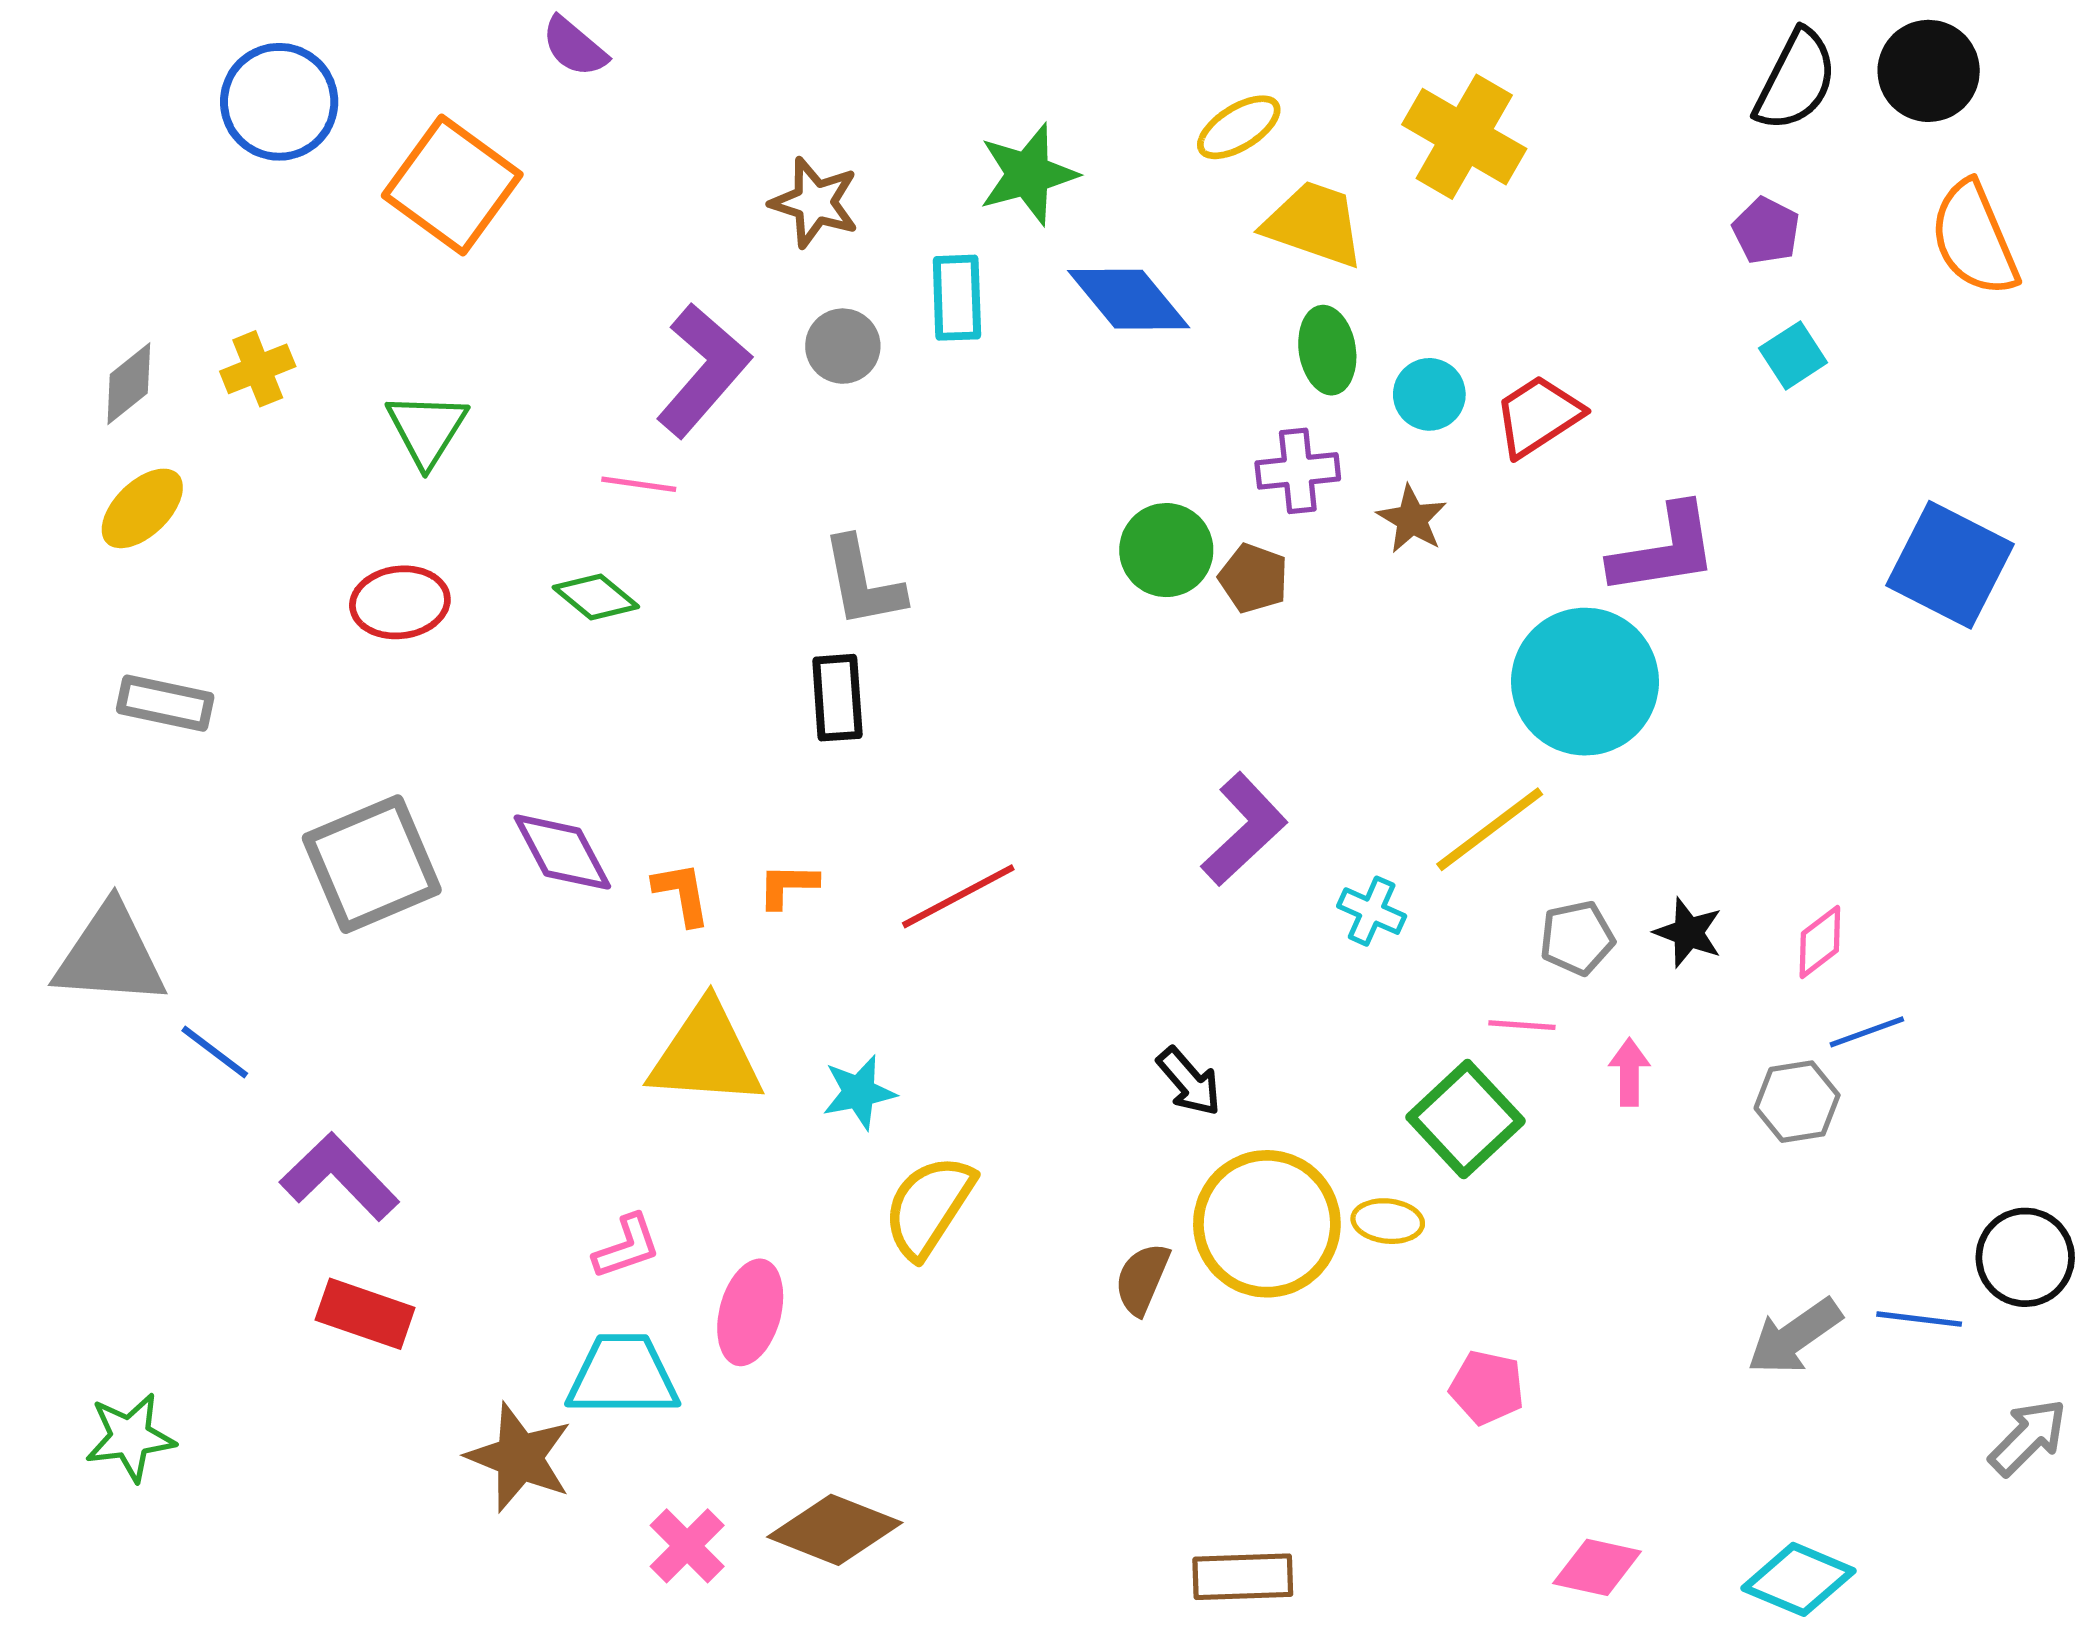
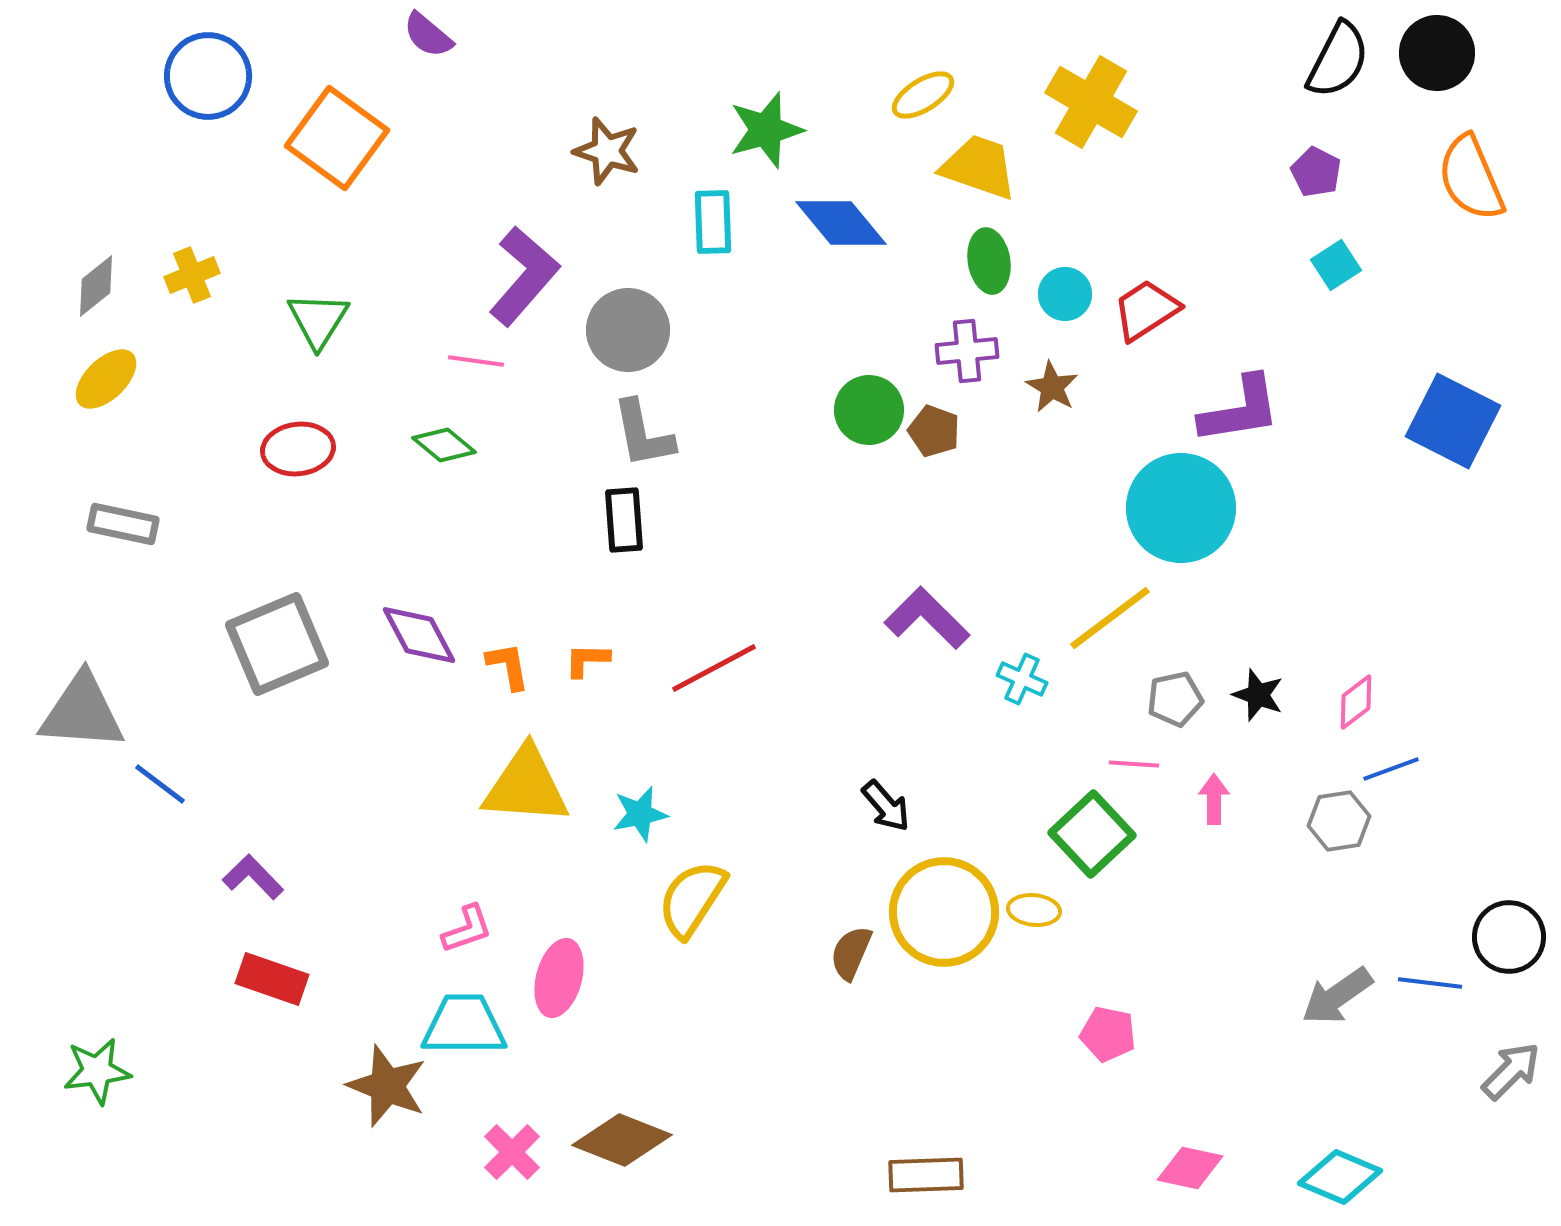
gray circle: (843, 346) -> (628, 330), moved, size x1.5
purple L-shape: (1244, 829) -> (927, 618), turned -92
purple L-shape: (340, 1177) -> (253, 877), size x0.7

